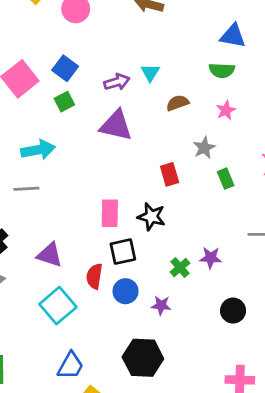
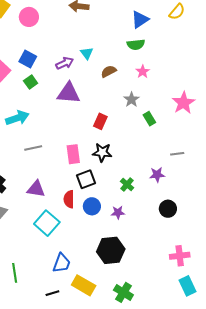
blue triangle: (233, 36) -> (140, 20), turned -36
red rectangle: (170, 174) -> (100, 121), moved, turned 49
gray line: (26, 189) -> (33, 148), moved
purple star: (211, 258) -> (157, 175), moved

